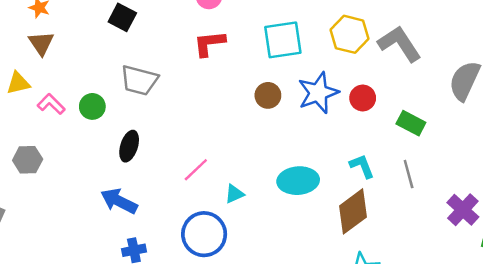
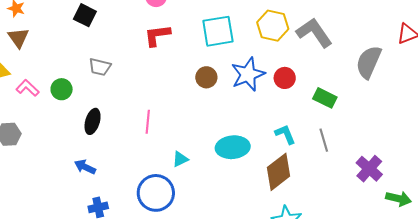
gray trapezoid: (139, 80) -> (100, 67), size x0.7
pink line: (196, 170) -> (148, 122), moved, turned -40
blue arrow: (119, 201) -> (85, 167), size x0.7

